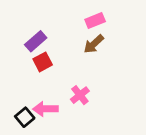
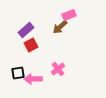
brown arrow: (94, 44) -> (60, 27), moved
black square: (25, 117) -> (18, 73), moved, turned 32

